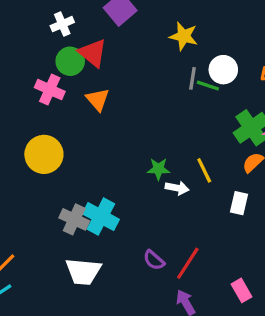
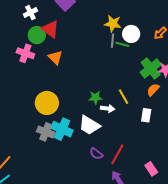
yellow star: (184, 36) -> (113, 24), moved
yellow circle: (44, 154) -> (47, 103), moved
white trapezoid: (83, 272) -> (89, 125), moved, turned 30

